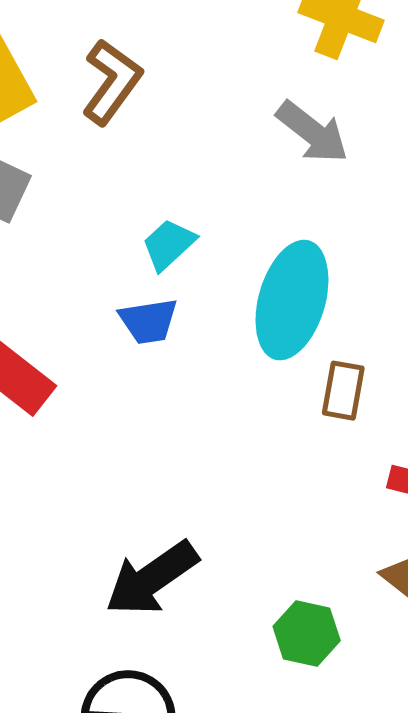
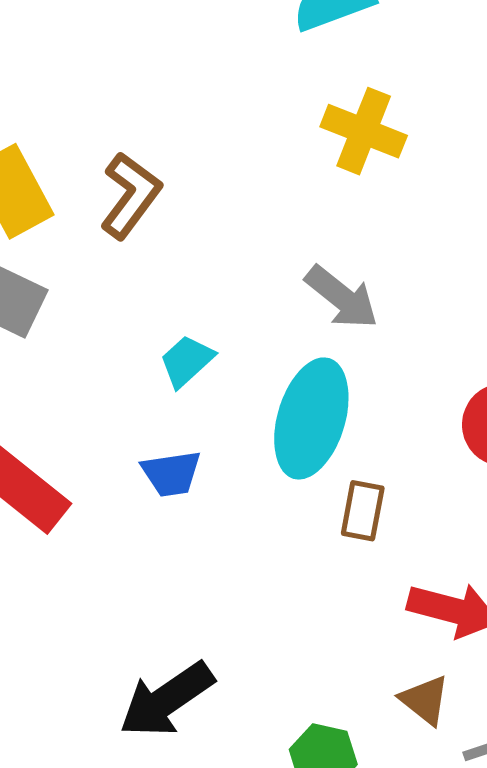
gray arrow: (312, 132) -> (342, 297), moved
blue trapezoid: (148, 321) -> (171, 474), moved

